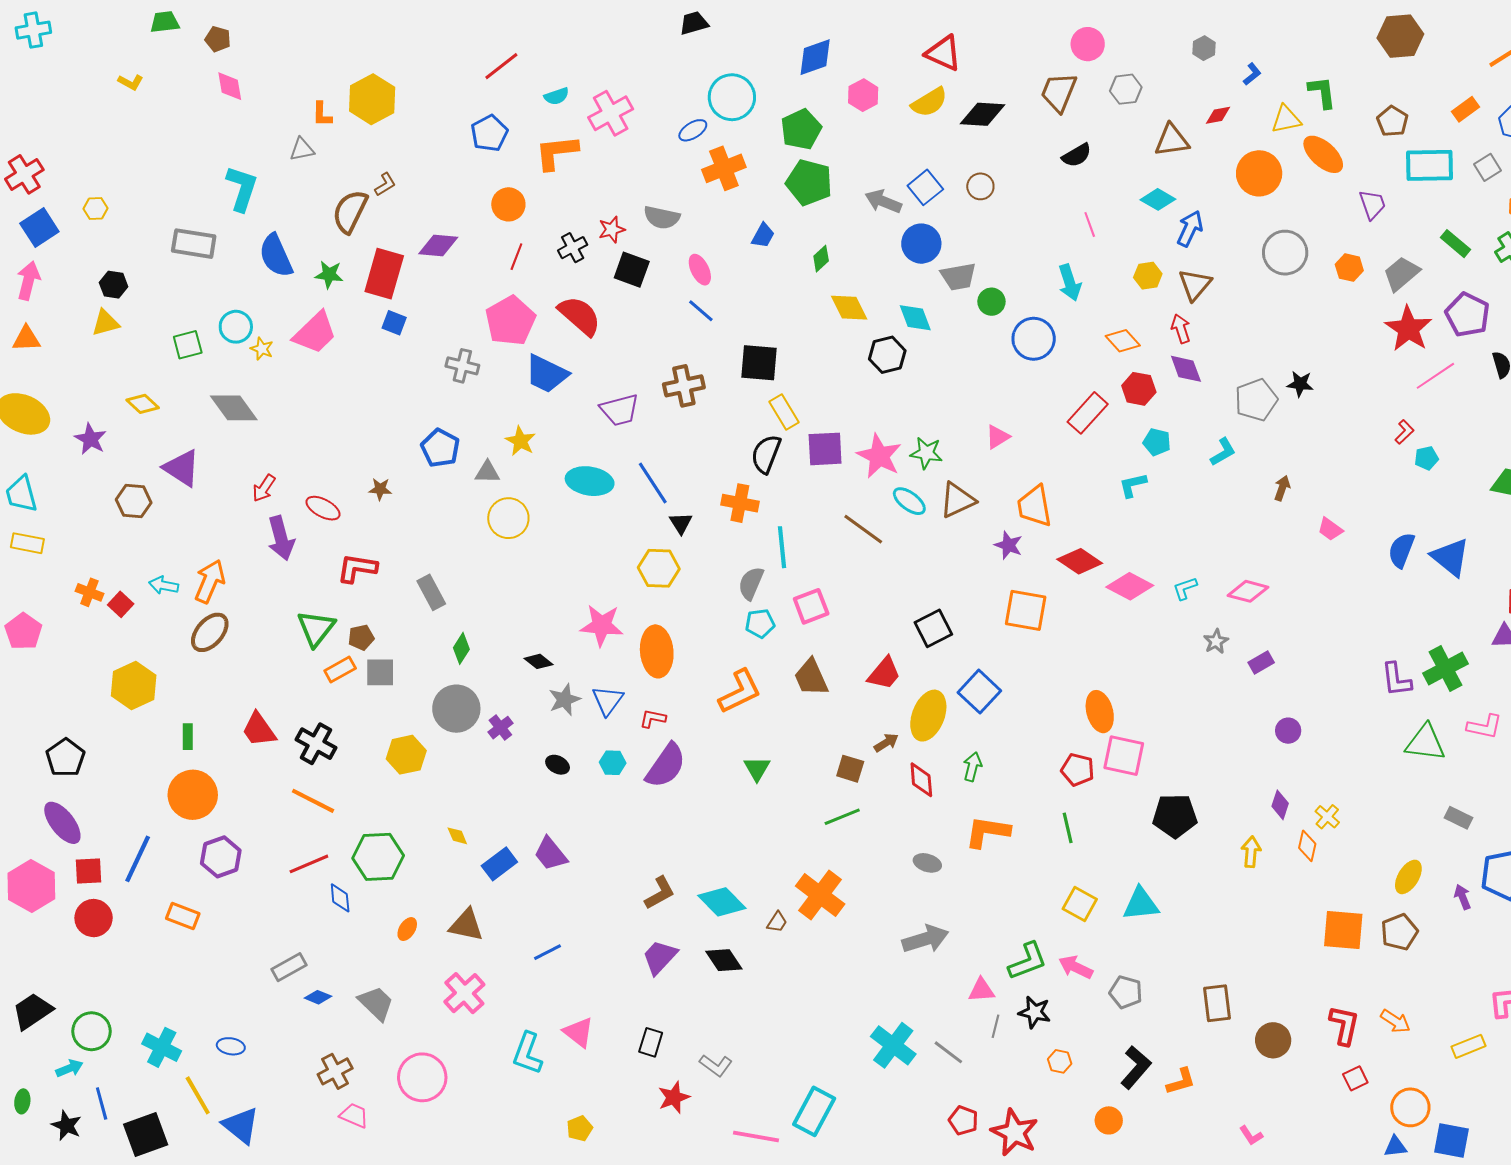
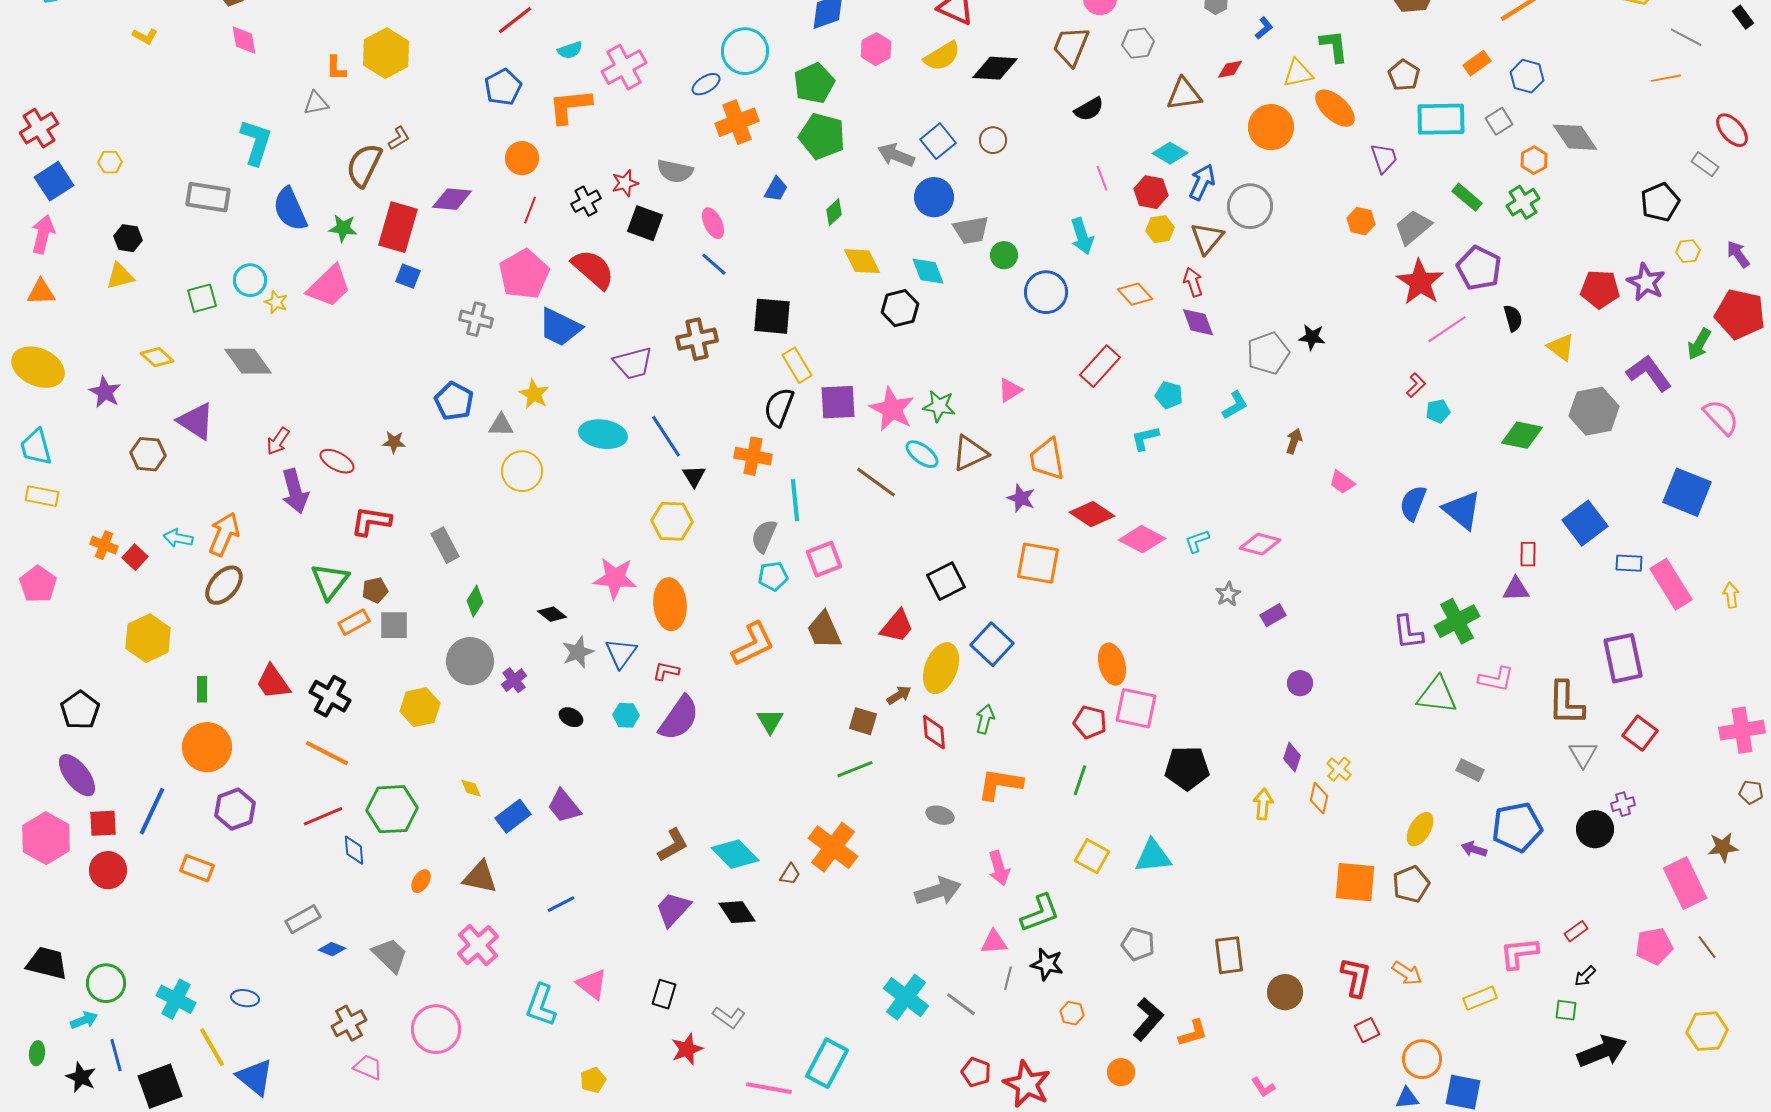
gray circle: (1285, 253) -> (1250, 206), moved
red hexagon: (1139, 389) -> (1151, 192), moved
green line: (1068, 828) -> (1080, 780), turned 32
purple arrow: (1463, 897) -> (1474, 849), turned -50
pink arrow: (1076, 967) -> (999, 868), moved, turned -132
black trapezoid: (32, 1011) -> (47, 963), turned 48

